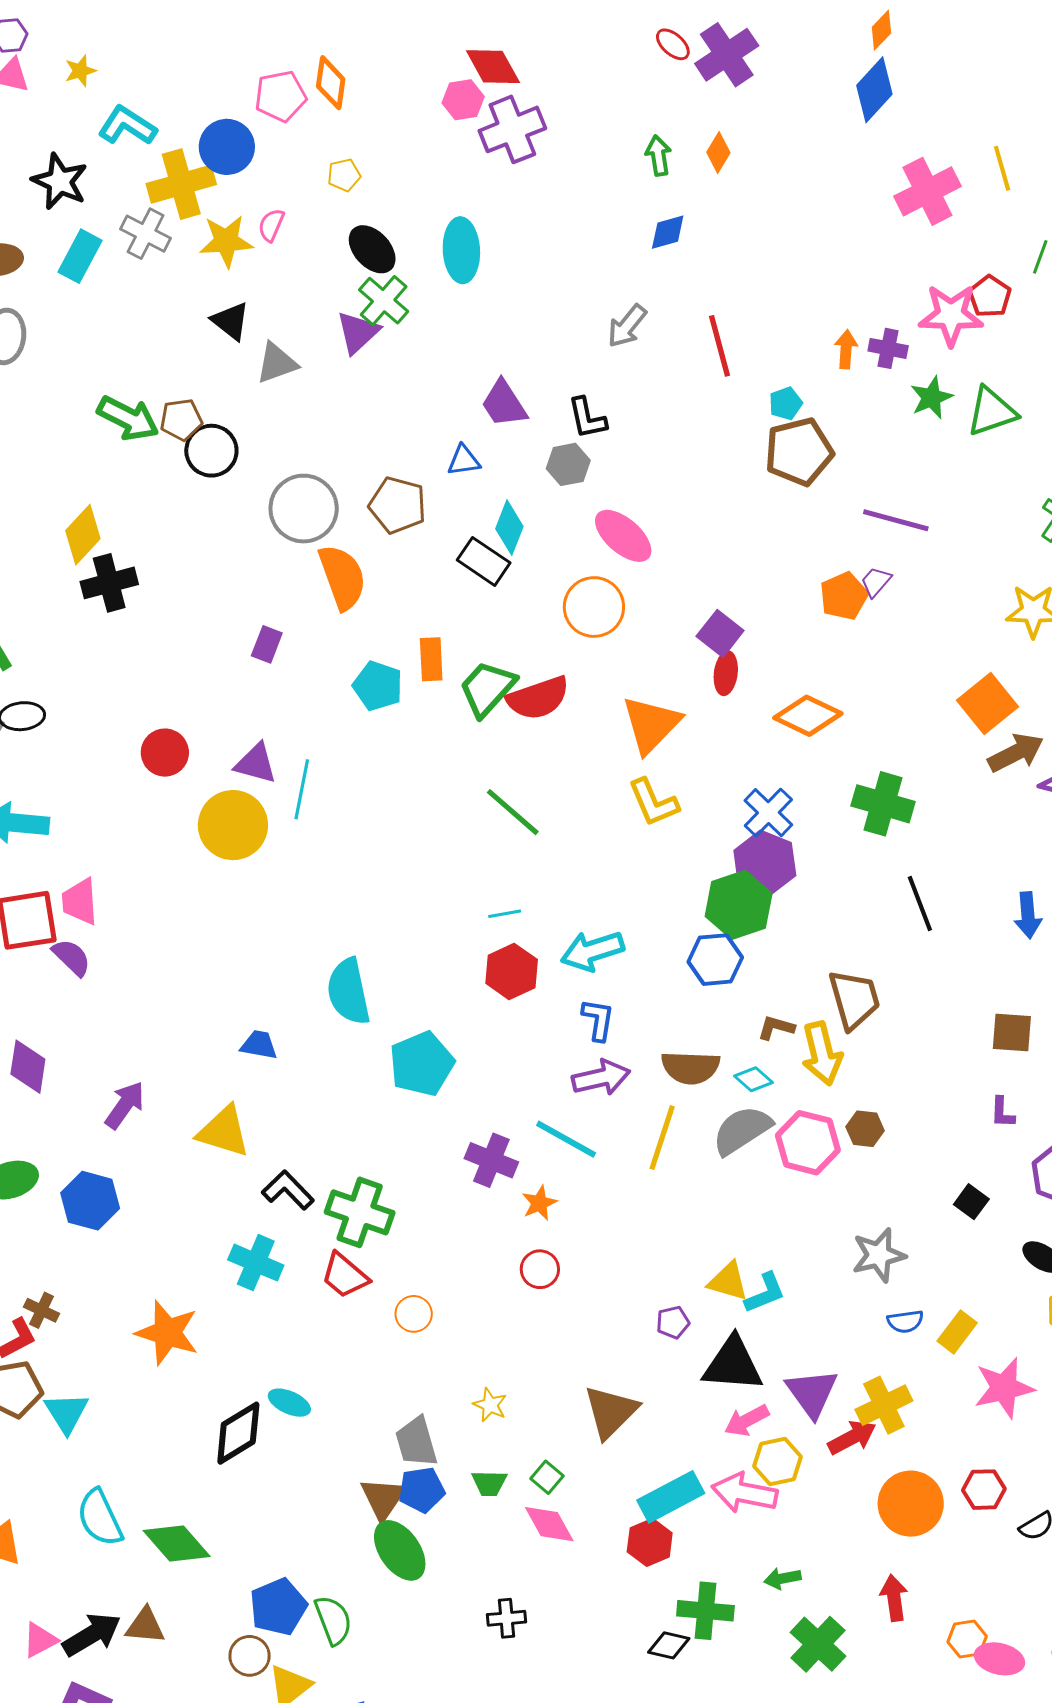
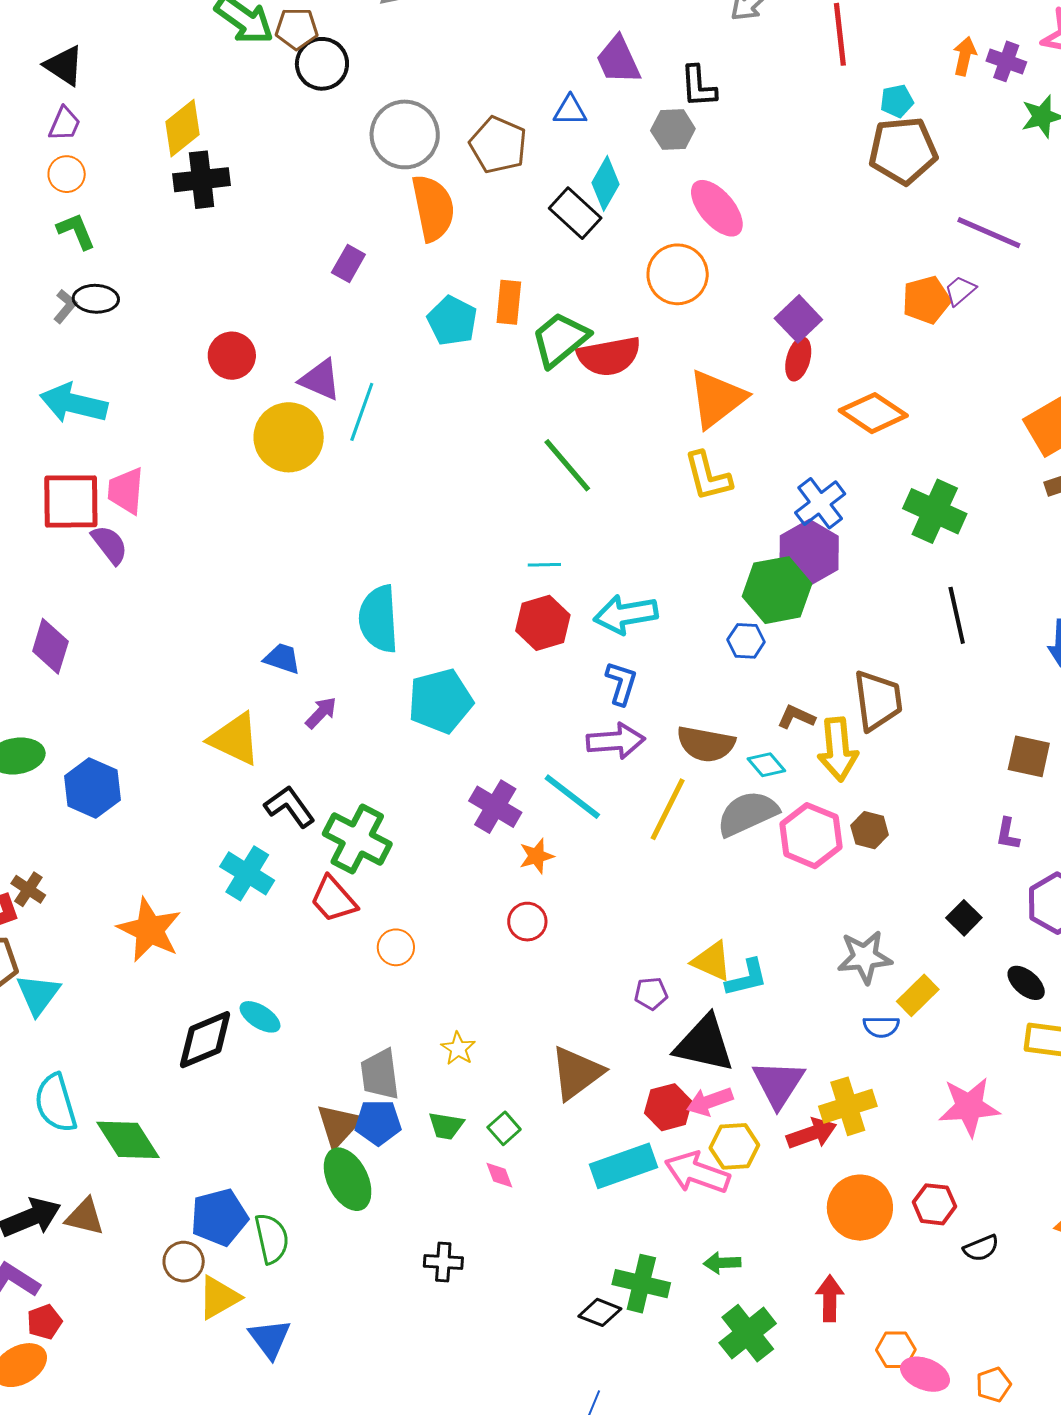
blue hexagon: (715, 960) -> (746, 641), size x0.7
purple arrow: (125, 1105) -> (321, 713), moved, size x0.7
yellow rectangle: (957, 1332) -> (918, 995), moved
pink diamond: (549, 1524) -> (499, 1175), size x0.6
red hexagon: (650, 1542) -> (668, 1107), moved

